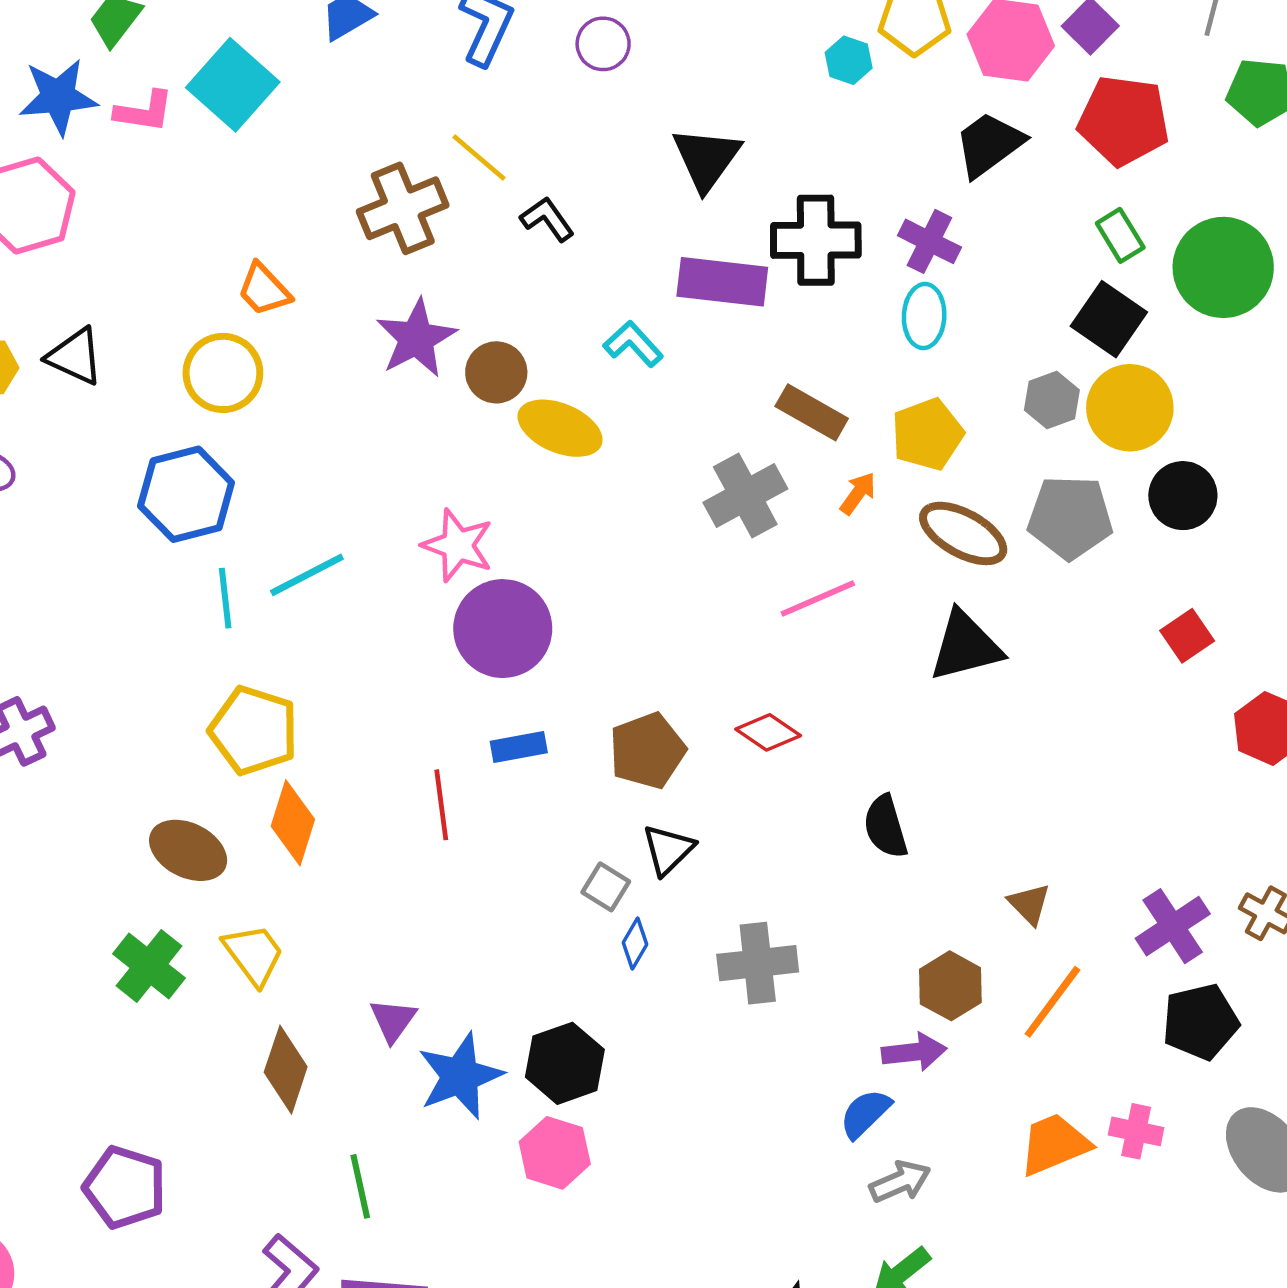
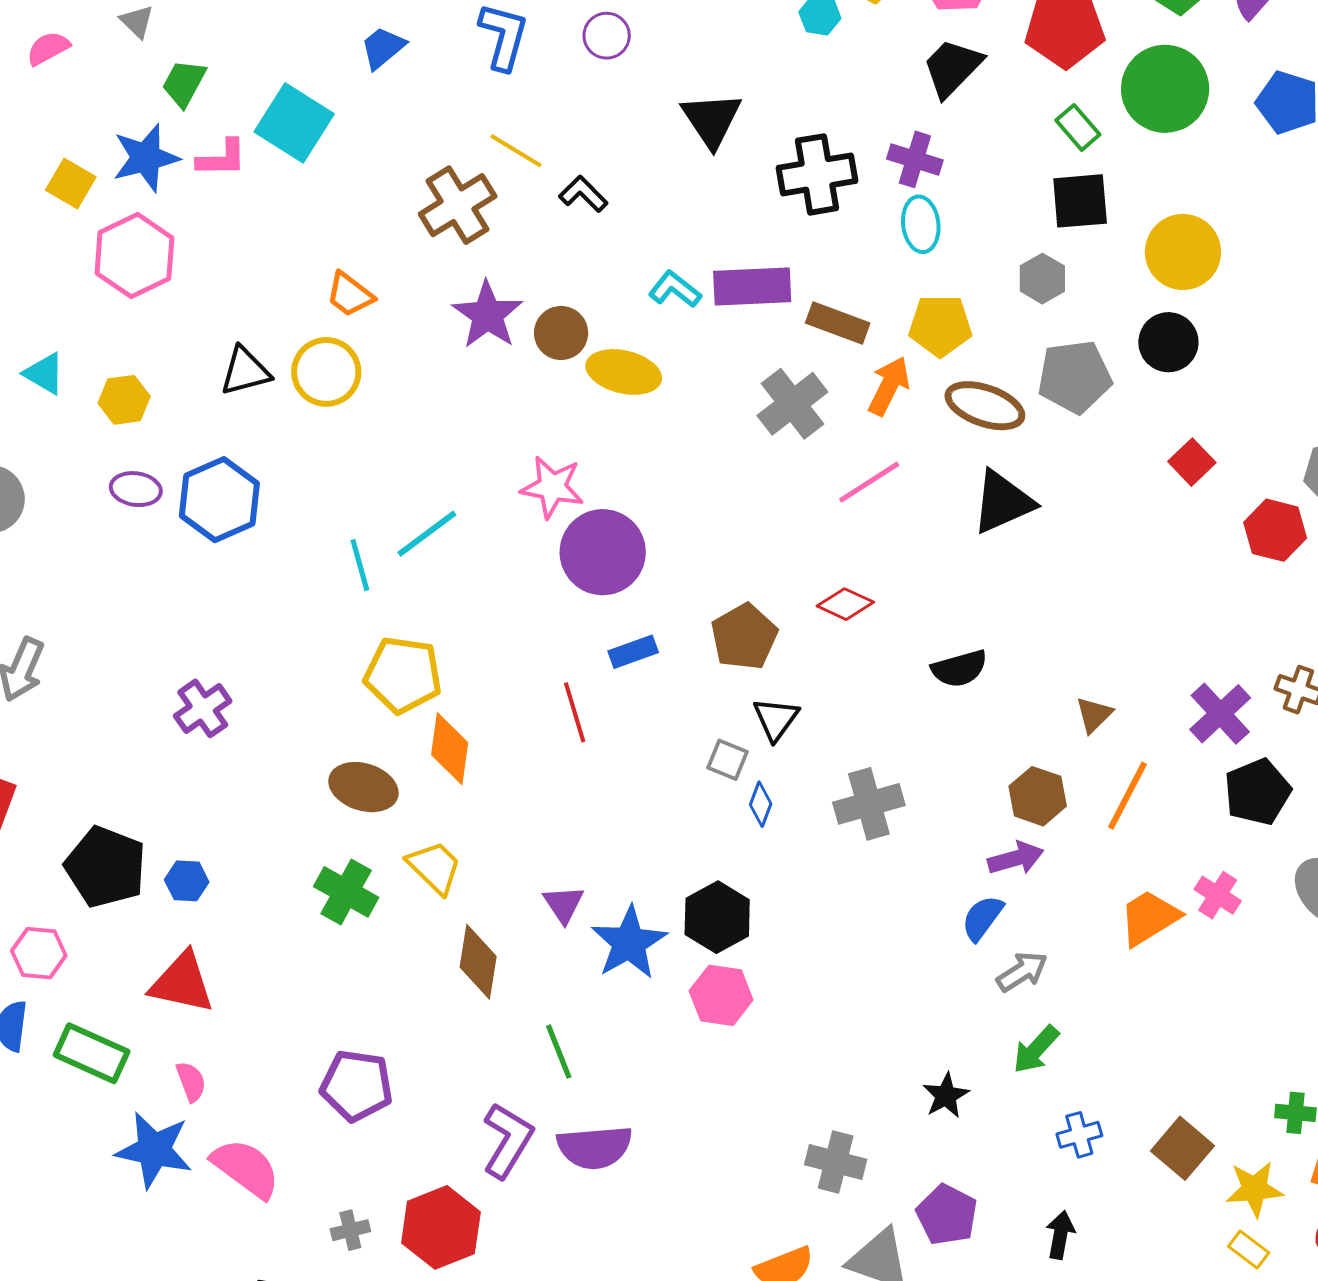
green circle: (1223, 267) -> (1165, 89), moved
purple rectangle: (722, 282) -> (752, 287), moved
black square: (1109, 319) -> (1080, 201), turned -30
black triangle: (75, 356) -> (245, 371), moved, turned -30
yellow circle: (1130, 408) -> (1183, 252), moved
yellow pentagon: (927, 434) -> (940, 326), turned 30
orange arrow: (858, 493) -> (889, 386), size x1.5
blue hexagon: (186, 494) -> (219, 500), moved
black semicircle: (885, 827) -> (959, 669), turned -80
brown triangle: (1029, 904) -> (1094, 715), turned 39
pink cross: (1136, 1131) -> (1218, 895), turned 30

